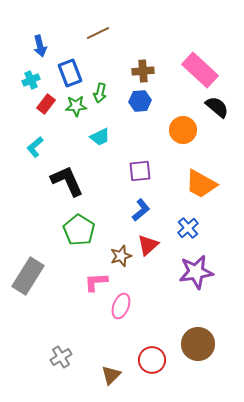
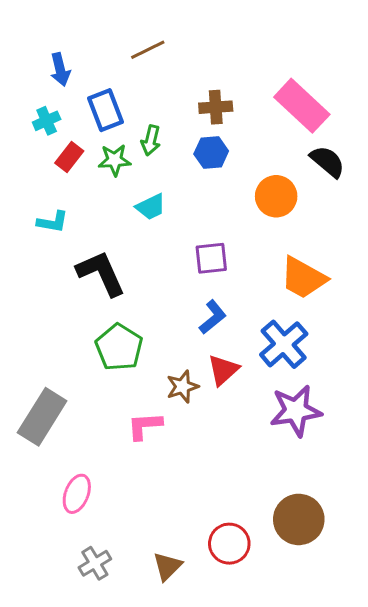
cyan L-shape: (35, 147) -> (53, 222), turned -130
blue cross: (188, 228) -> (284, 344), size x1.5
pink ellipse: (121, 306) -> (77, 494), moved
gray cross: (61, 357) -> (95, 563), moved

